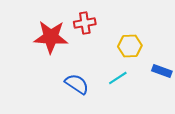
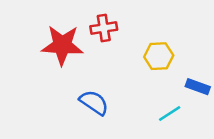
cyan line: (118, 78) -> (170, 113), moved

